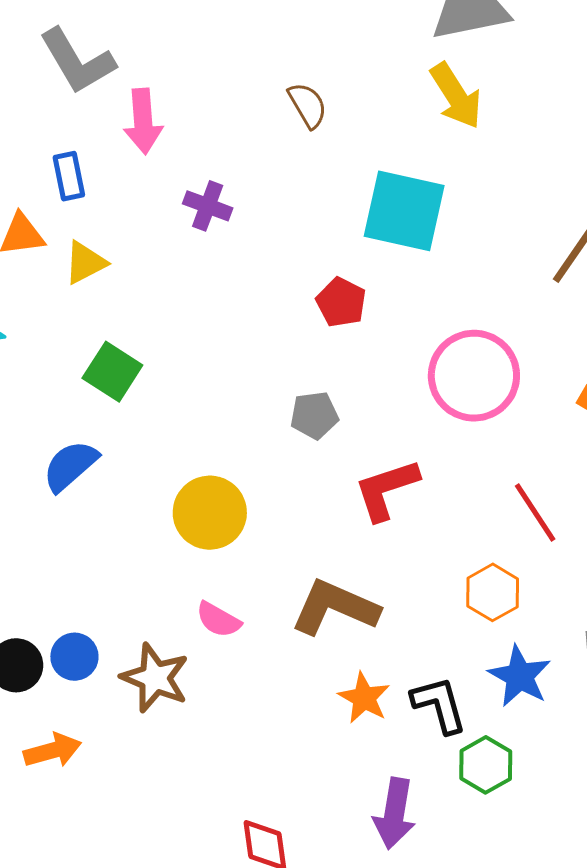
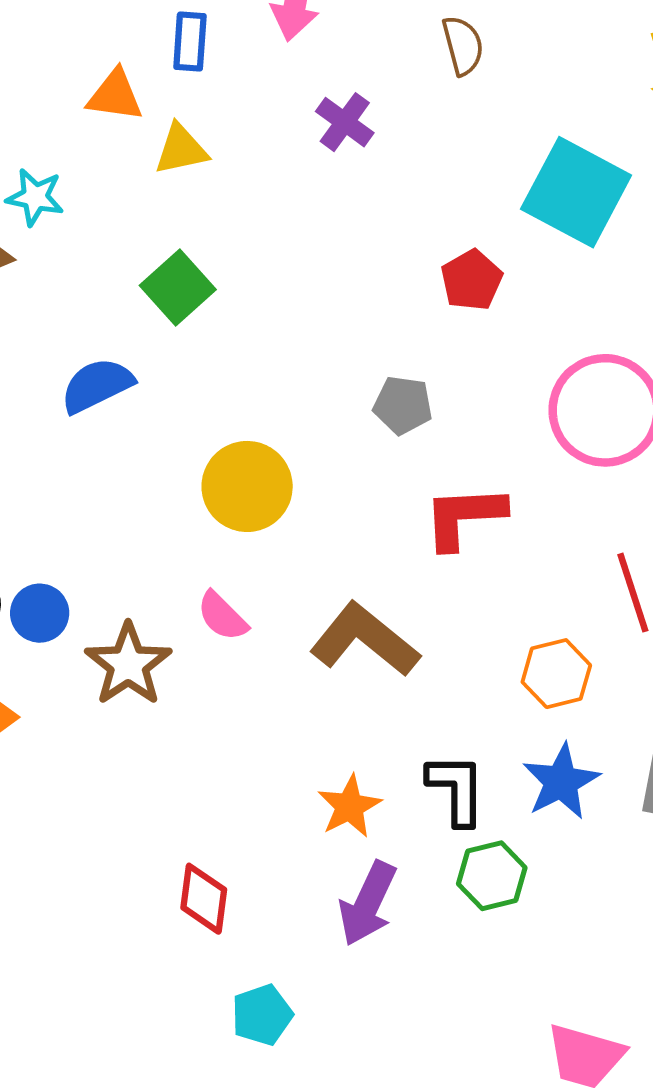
brown semicircle: (308, 105) -> (463, 45), moved
orange star: (364, 698) -> (349, 806), moved

